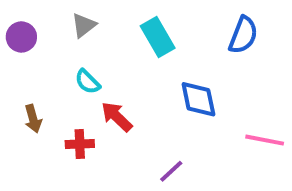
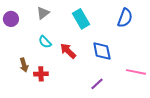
red arrow: (117, 117) -> (68, 51), moved
brown arrow: (33, 119) -> (24, 65), moved
purple line: (171, 171) -> (97, 84), moved

